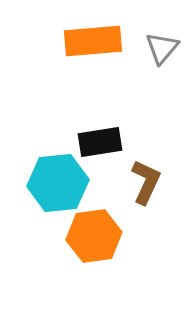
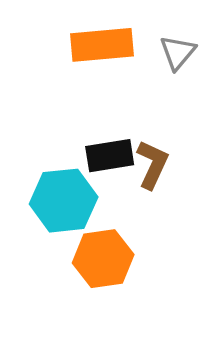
brown L-shape: (146, 182) -> (152, 164), moved

